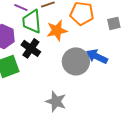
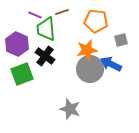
gray square: (114, 23) -> (121, 40), moved
orange star: (57, 30) -> (87, 50), moved

